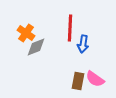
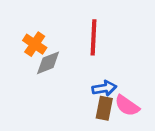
blue arrow: (83, 44) -> (104, 88), moved, turned -108

